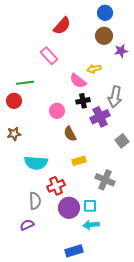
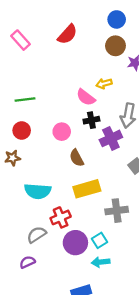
pink rectangle: (49, 56) -> (20, 40), moved
red circle: (14, 101) -> (22, 130), moved
yellow rectangle: (79, 161) -> (87, 189), size x1.6
gray cross: (105, 180) -> (117, 211), turned -30
gray semicircle: (35, 201) -> (37, 235), turned -120
cyan square: (90, 206) -> (99, 240), turned -32

